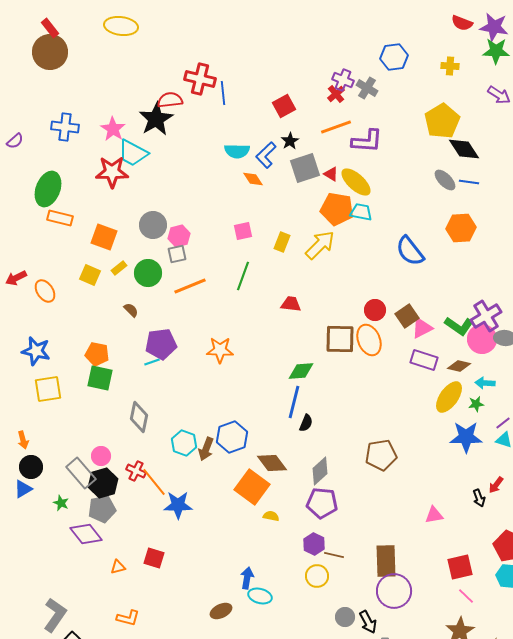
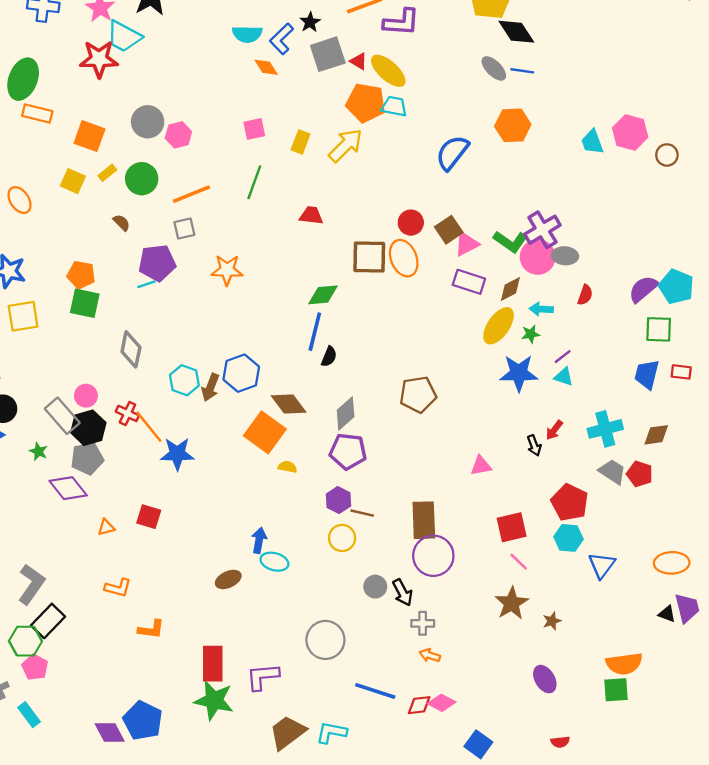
blue semicircle: (410, 251) -> (452, 153), turned 76
gray square: (177, 254) -> (184, 229), moved
brown diamond: (459, 366) -> (510, 289), turned -40

